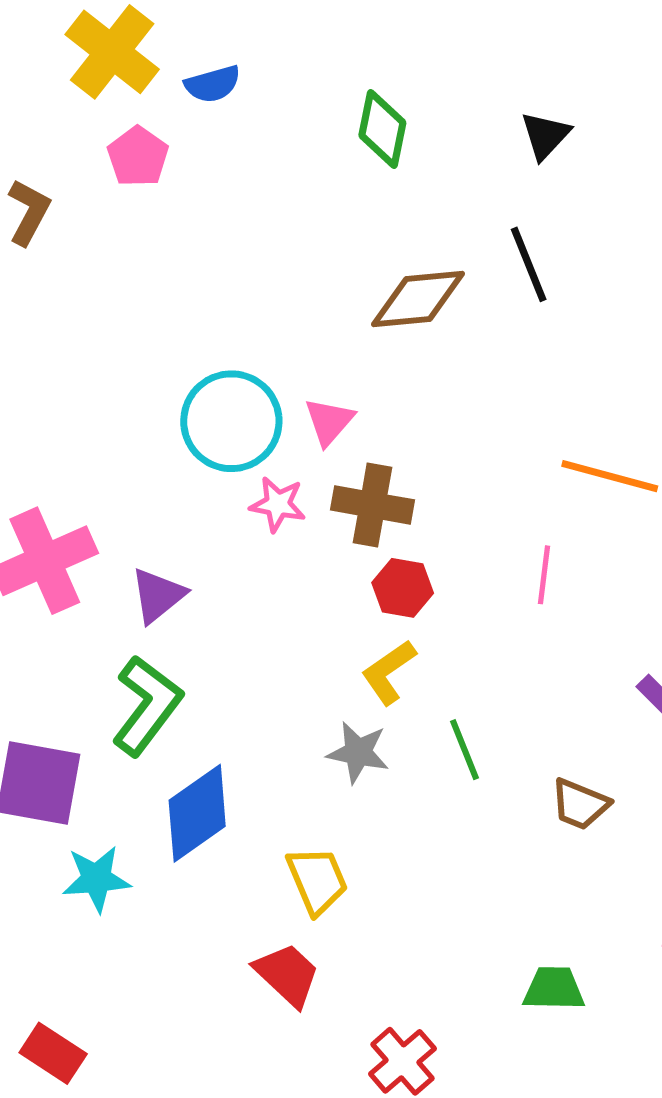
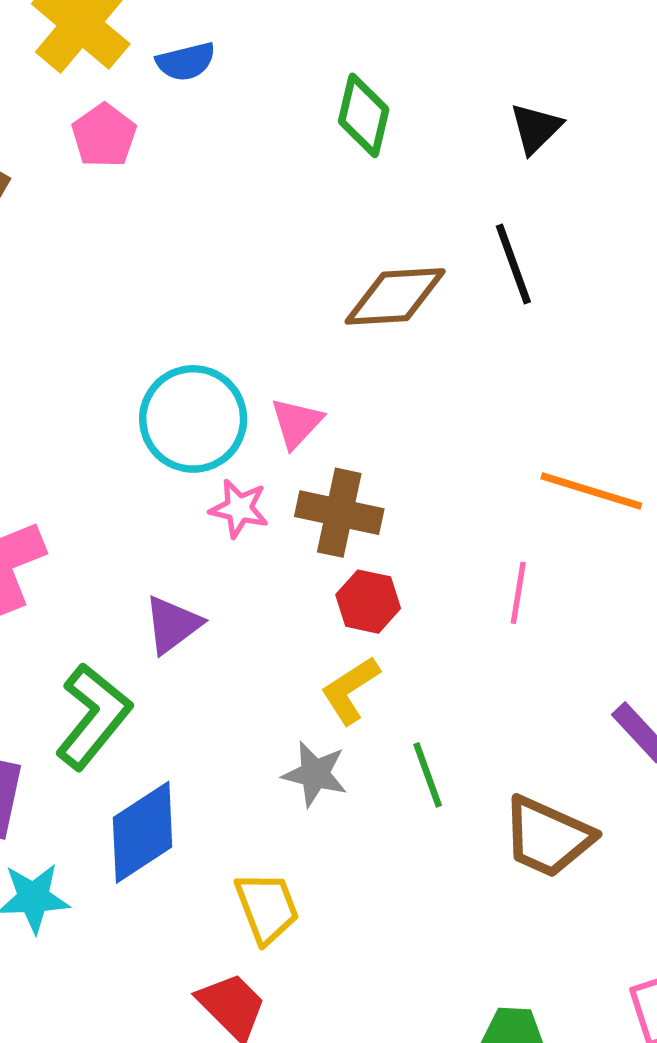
purple triangle: (158, 595) -> (173, 625), moved
brown trapezoid: (580, 804) -> (548, 837), size x1.5

